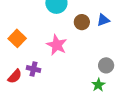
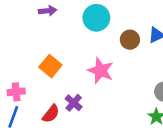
purple cross: (33, 69) -> (74, 103), turned 32

